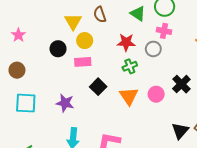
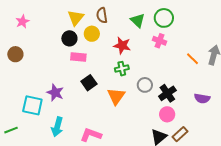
yellow circle: (85, 41) -> (92, 34), moved
black circle: (58, 49) -> (69, 38), moved
gray circle: (153, 49) -> (145, 85), moved
pink circle: (156, 94) -> (167, 114), moved
cyan square: (26, 103) -> (32, 105), moved

